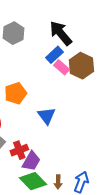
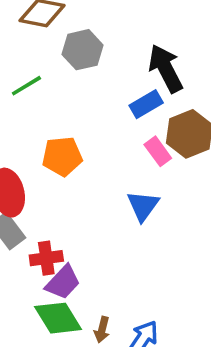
pink rectangle: (62, 67) -> (158, 151), moved
blue triangle: (47, 116) -> (143, 206), moved

